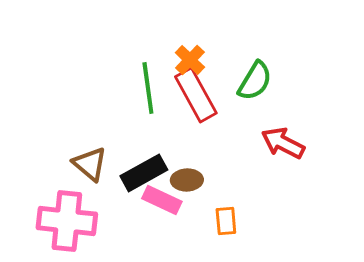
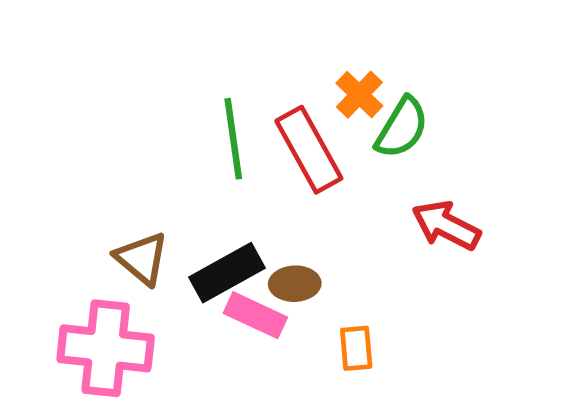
orange cross: (190, 60) -> (359, 95), moved

